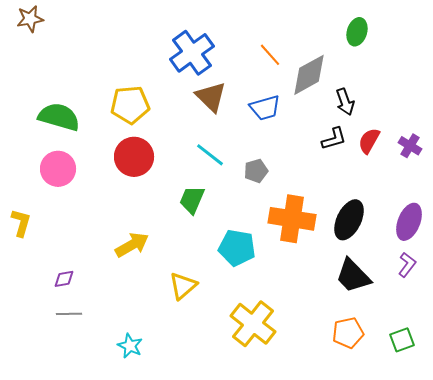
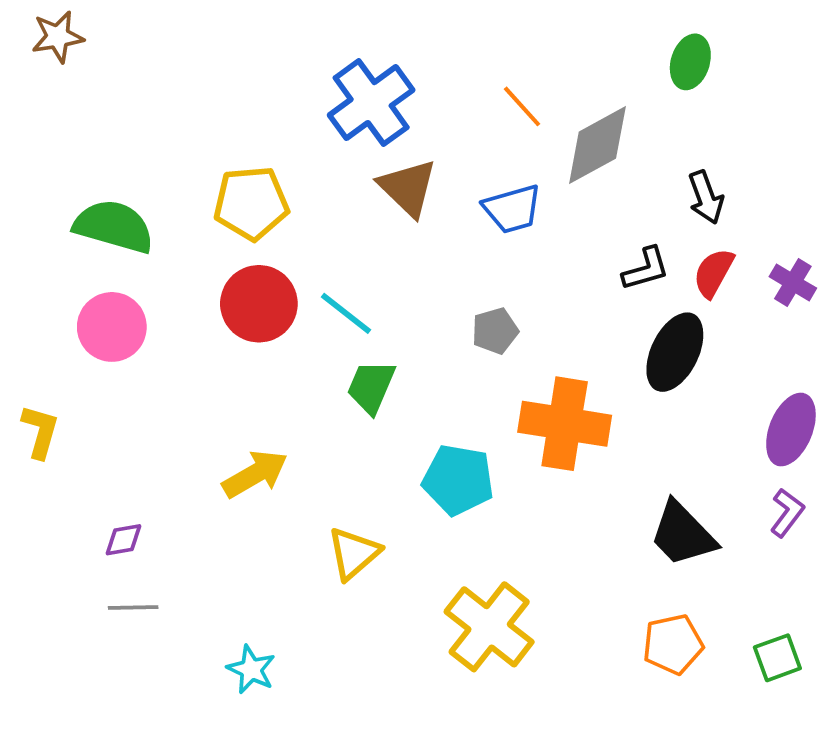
black arrow: (345, 102) -> (706, 197), moved
cyan line: (210, 155) -> (346, 313), moved
black ellipse: (349, 220) -> (675, 352), moved

